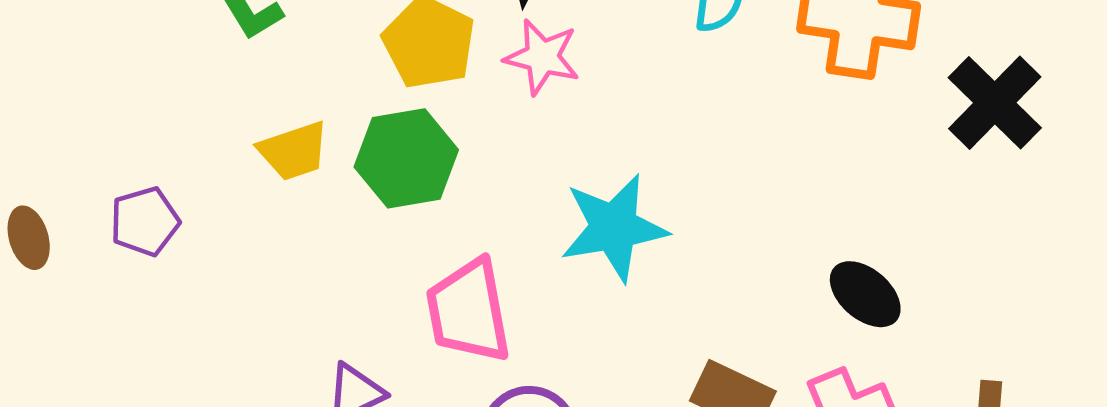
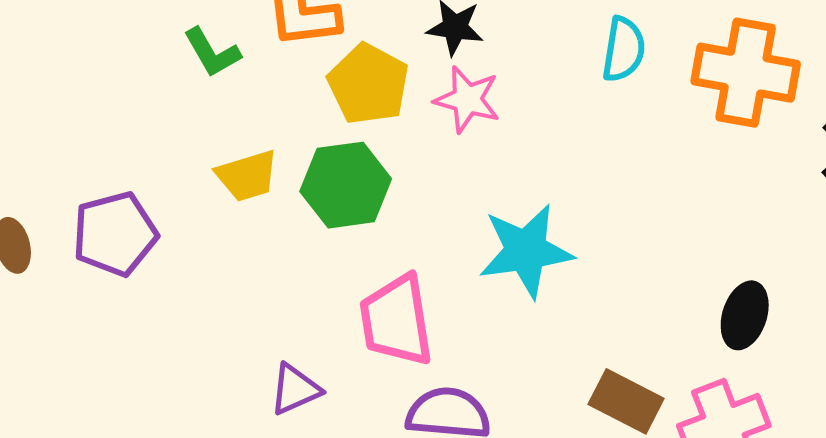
purple pentagon: (145, 221) -> (115, 234), size x1.4
black ellipse: (865, 294) -> (745, 315), turned 66

